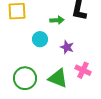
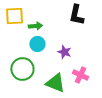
green arrow: (57, 20) -> (35, 26), moved
green circle: (25, 78) -> (22, 69), moved

